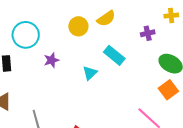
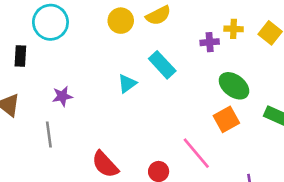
yellow cross: (171, 16) -> (234, 29), moved
purple star: (51, 60) -> (62, 96), moved

